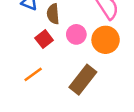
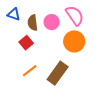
pink circle: (76, 34) -> (52, 22), moved
orange line: (33, 74) -> (30, 71), moved

